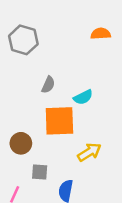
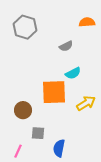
gray semicircle: (48, 85) -> (66, 46), moved, turned 40
yellow arrow: (89, 152) -> (86, 103), moved

